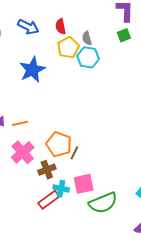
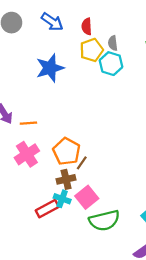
brown cross: (47, 170) -> (66, 179), moved
pink square: (84, 184) -> (87, 197), turned -35

